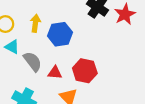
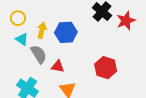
yellow arrow: (35, 23) -> (42, 30), moved
red hexagon: (85, 71) -> (106, 68), moved

